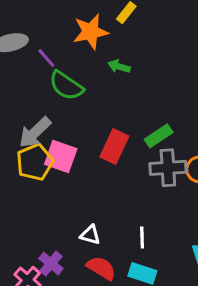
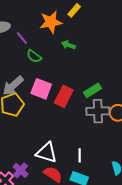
green semicircle: (66, 86) -> (34, 56), size x0.7
pink square: (61, 156) -> (41, 89), moved
white triangle: (90, 235) -> (46, 153), size x1.6

